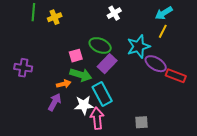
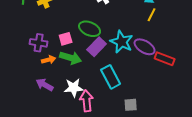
cyan star: (138, 46) -> (122, 42), moved, turned -30
purple cross: (23, 68) -> (39, 43), moved
orange arrow: (64, 84) -> (49, 60), moved
cyan rectangle: (102, 94) -> (111, 77), moved
purple arrow: (55, 102) -> (45, 85), turned -90

